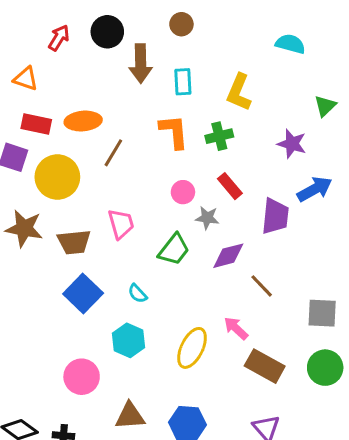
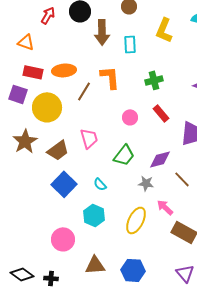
yellow L-shape: (239, 92) -> (164, 30), moved
orange L-shape: (174, 132) -> (110, 77), moved
gray star: (207, 218) -> (146, 183), moved
brown star: (24, 228) -> (25, 141), turned 30
brown trapezoid: (74, 242) -> (58, 150), turned -30

